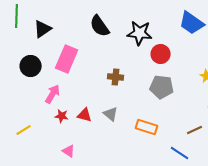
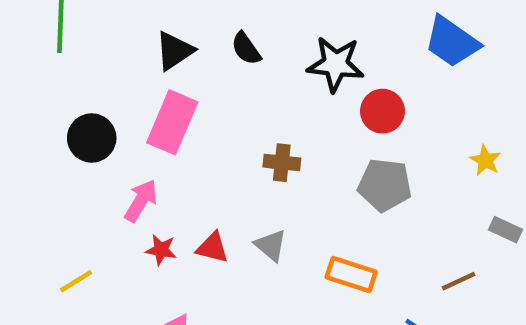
black semicircle: (100, 26) -> (246, 49), size x0.7
black triangle: (43, 29) -> (174, 51), moved

